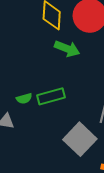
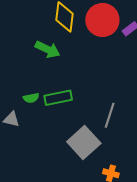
green arrow: (67, 49) -> (48, 49), moved

